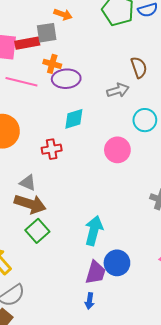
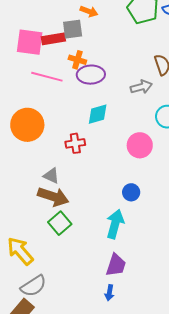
blue circle: (117, 263) -> (131, 192), moved, size x0.7

